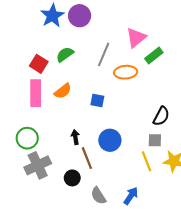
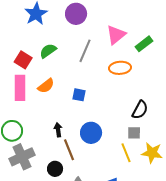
purple circle: (80, 16) -> (76, 14), moved
green rectangle: (154, 55) -> (144, 44), moved
orange ellipse: (126, 72) -> (120, 68), moved

